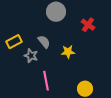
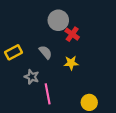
red cross: (88, 25) -> (72, 34), moved
gray star: (31, 56) -> (32, 77), moved

